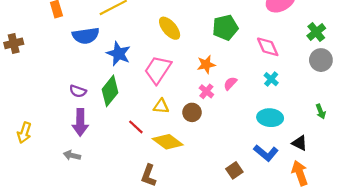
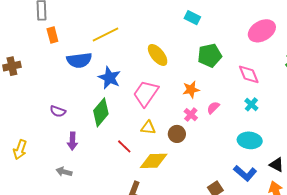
purple semicircle: (78, 91) -> (58, 111), moved
purple arrow: (80, 122) -> (72, 141), size x0.7
yellow diamond: (168, 142) -> (154, 161), turned -40

